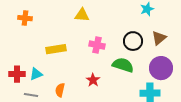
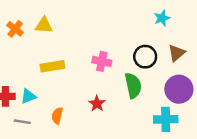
yellow triangle: (82, 15) -> (44, 25), moved
orange cross: (25, 18) -> (15, 29), turned 32
green semicircle: (123, 65) -> (133, 86), turned 60

